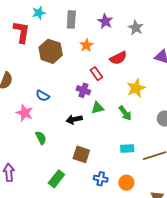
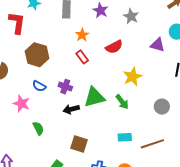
brown hexagon: (51, 51) -> (37, 55), moved
red rectangle: (96, 74) -> (82, 57), moved
purple cross: (83, 90) -> (65, 87), moved
green triangle: (98, 108) -> (94, 97), size x1.6

